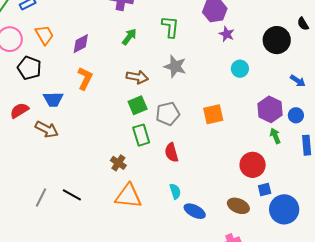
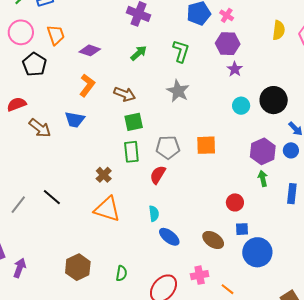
black circle: (277, 40) -> (274, 100), moved
purple diamond: (81, 44) -> (90, 50), turned 35
brown arrow: (137, 77) -> (125, 94), moved
blue trapezoid: (53, 99) -> (75, 120), moved
gray pentagon: (168, 114) -> (168, 147), moved
blue circle: (296, 115) -> (291, 150), moved
red semicircle: (171, 152) -> (158, 175), turned 36
red circle: (253, 165) -> (235, 202), size x0.7
gray line: (41, 198) -> (18, 205), moved

